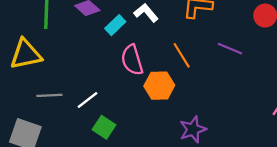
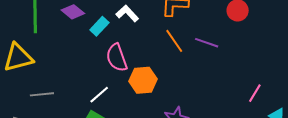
orange line: (182, 55) -> (174, 41), moved
white line: (88, 100) -> (99, 95), moved

